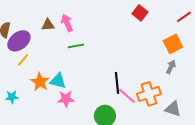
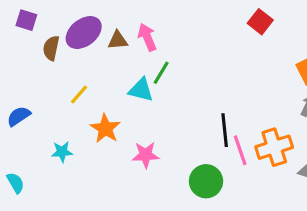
purple ellipse: (19, 41) -> (84, 33), moved
green line: (76, 46) -> (161, 73), turned -49
cyan triangle: (58, 81) -> (141, 90), moved
pink line: (127, 96) -> (240, 150), turned 30

